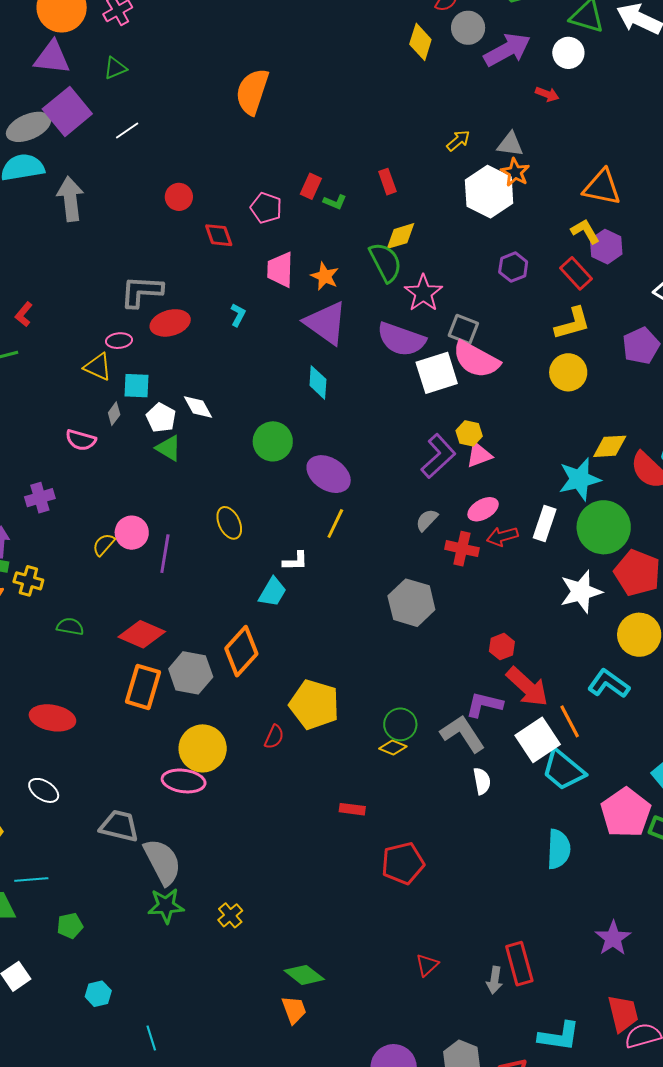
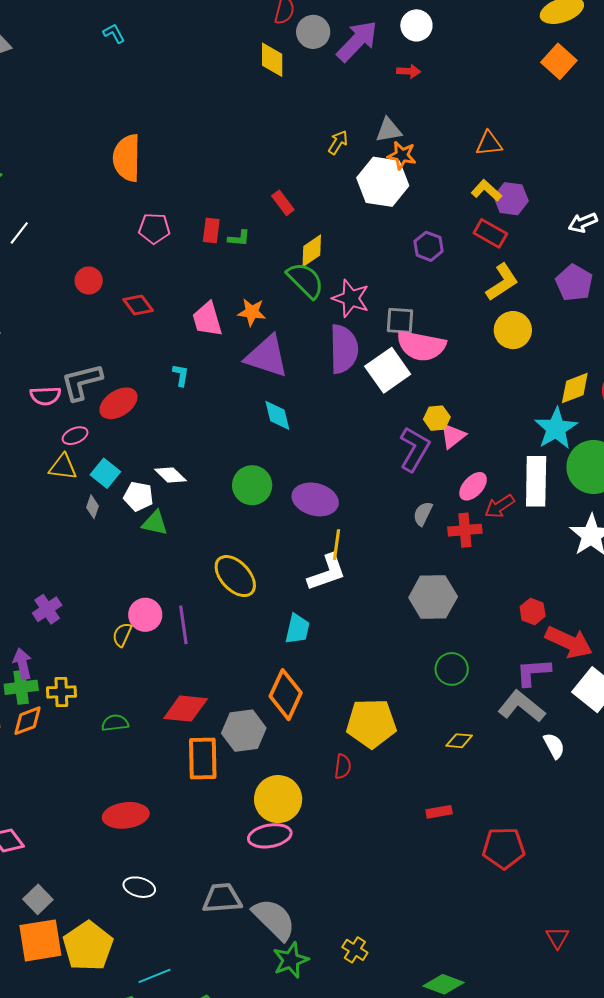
orange triangle: (602, 187) -> (489, 143), size x0.7
pink pentagon: (266, 208) -> (154, 228), moved
purple semicircle: (401, 339) -> (344, 349), turned -93
cyan square: (136, 386) -> (105, 473), turned -36
pink semicircle: (81, 440) -> (45, 396), moved
yellow ellipse: (229, 523) -> (235, 576), size x1.4
white rectangle: (545, 524) -> (536, 481), size x1.4
white L-shape: (295, 561) -> (327, 573), moved, size x1.6
green circle: (400, 724) -> (452, 669), moved
red pentagon: (403, 863) -> (504, 848), turned 30

